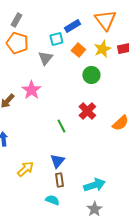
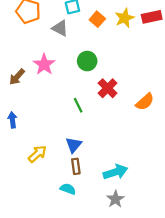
gray triangle: (45, 58) -> (60, 28), turned -42
green circle: (91, 75) -> (87, 61), moved

